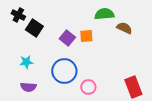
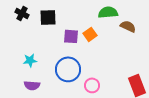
black square: (34, 28) -> (48, 17), moved, turned -36
orange square: (86, 36) -> (90, 34), turned -32
purple square: (67, 38) -> (71, 36), turned -35

